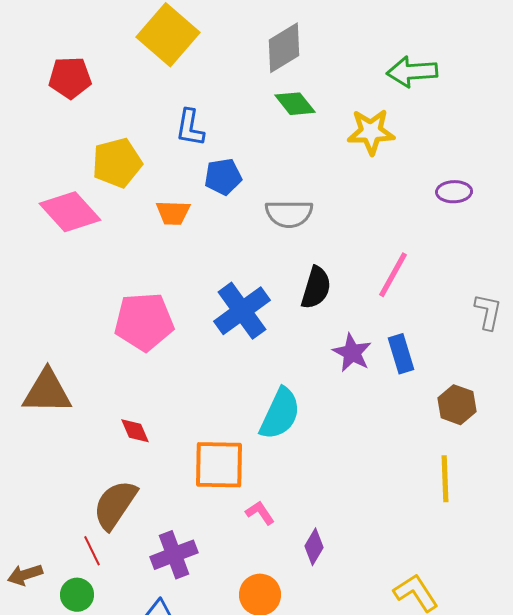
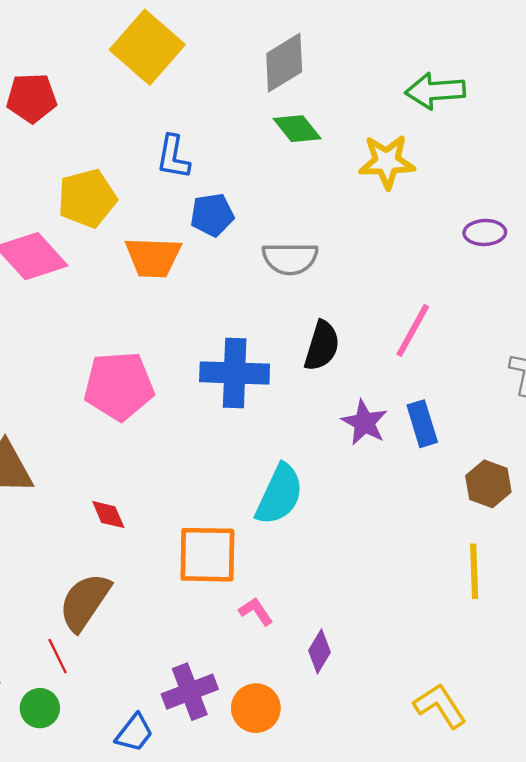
orange trapezoid: (173, 213) -> (153, 257), size x1.4
blue cross: (242, 311) -> (235, 373), turned 38
purple cross: (174, 555) -> (190, 692), moved

